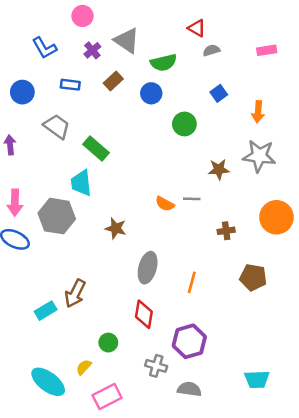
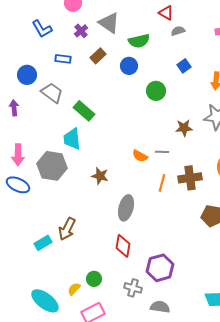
blue circle: (22, 92) -> (27, 75), moved
brown cross: (226, 231) -> (190, 178), size x1.6
orange line: (192, 282) -> (162, 183), moved
green circle: (108, 343) -> (94, 279), moved

